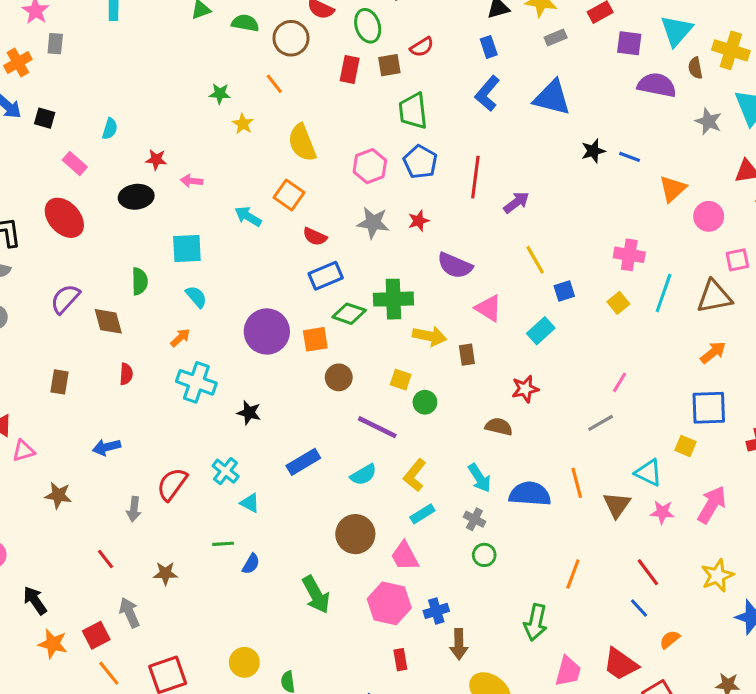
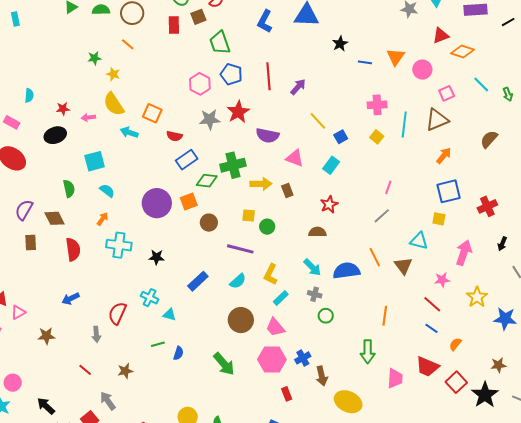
yellow semicircle: (302, 143) -> (114, 104), moved
blue line: (630, 157) -> (365, 62), moved
red star: (419, 221) -> (238, 112), size x1.6
red semicircle: (126, 374) -> (73, 249), size x1.6
brown rectangle: (59, 382) -> (31, 243), moved
pink star: (662, 512) -> (442, 280), moved

